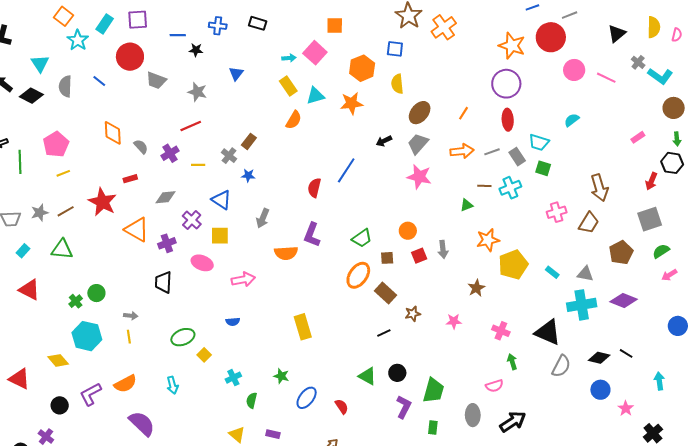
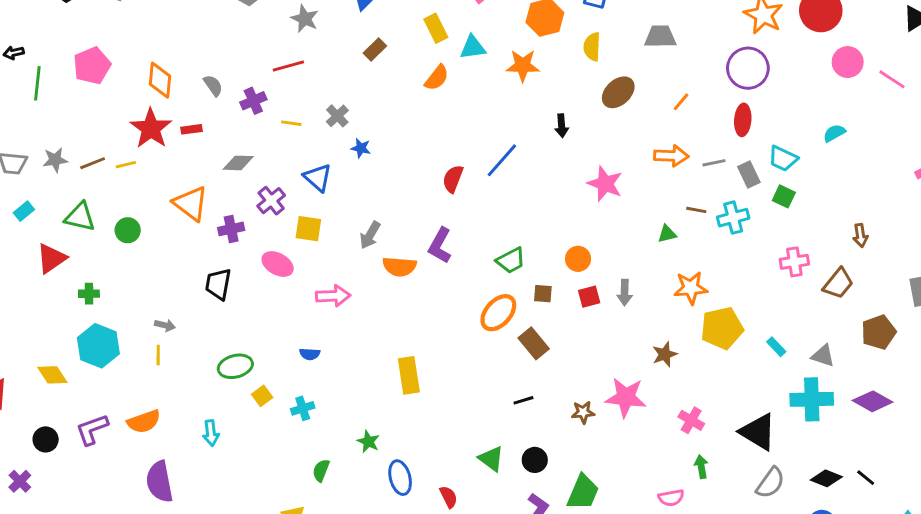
orange diamond: (113, 133) -> (160, 80), moved
brown rectangle: (249, 141) -> (375, 49), moved
black arrow: (384, 141) -> (562, 126), turned -77
gray trapezoid: (418, 144) -> (660, 37), moved, turned 40
yellow line: (63, 173) -> (126, 165), moved
brown arrow: (599, 188) -> (860, 235), size x0.6
red star: (102, 202) -> (151, 128), moved
gray arrow: (263, 218) -> (370, 235), moved
red triangle: (29, 290) -> (51, 258), moved, turned 50
green circle: (96, 293) -> (128, 230), moved
green cross: (76, 301) -> (89, 294), turned 32
brown star: (413, 314) -> (583, 412), moved
pink star: (454, 321) -> (626, 397), size x1.8
cyan cross: (233, 378) -> (303, 408), moved
blue ellipse: (307, 398) -> (400, 478), turned -60
purple semicircle: (142, 424) -> (159, 482), turned -152

